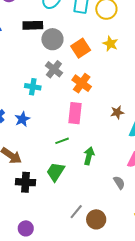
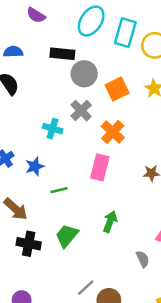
green line: (62, 141) -> (59, 190), moved

